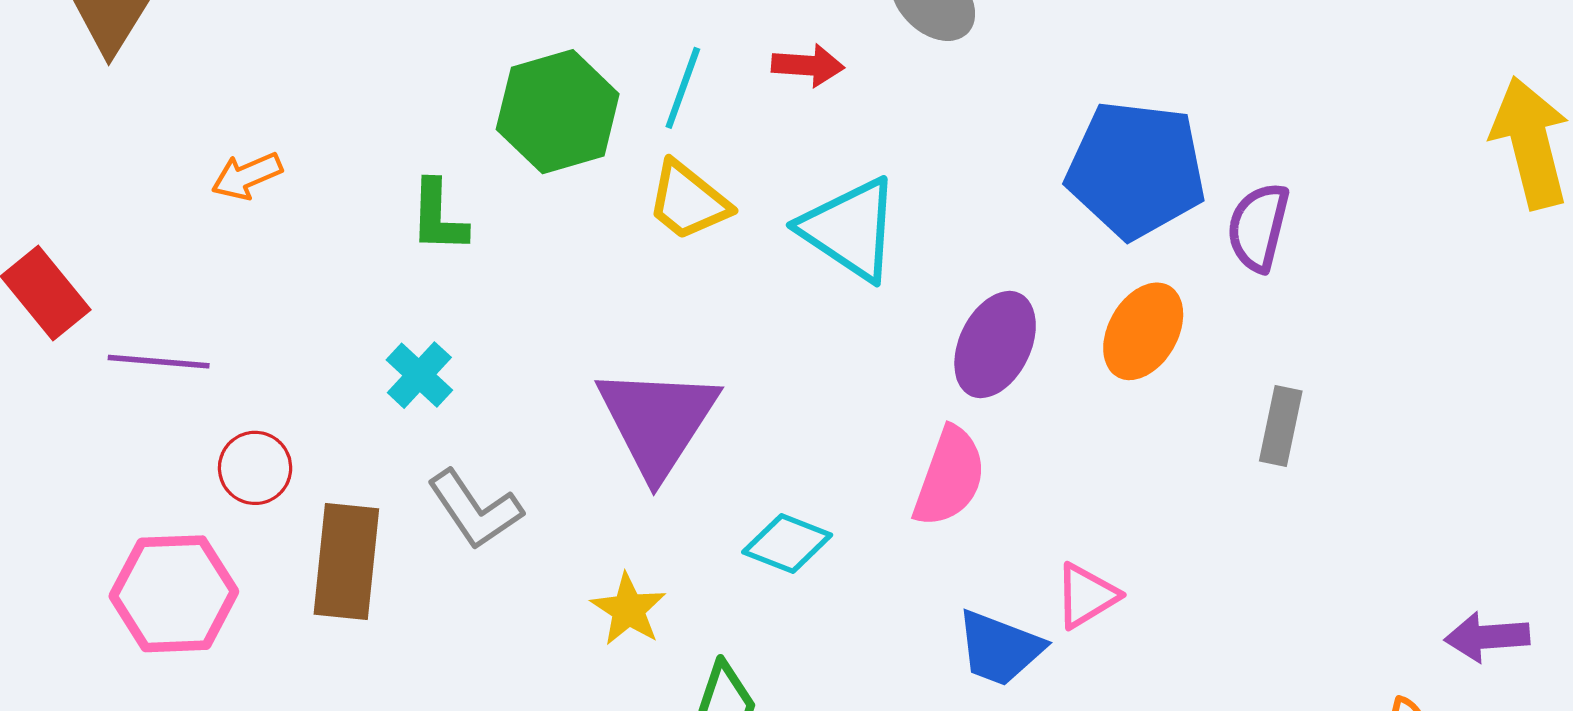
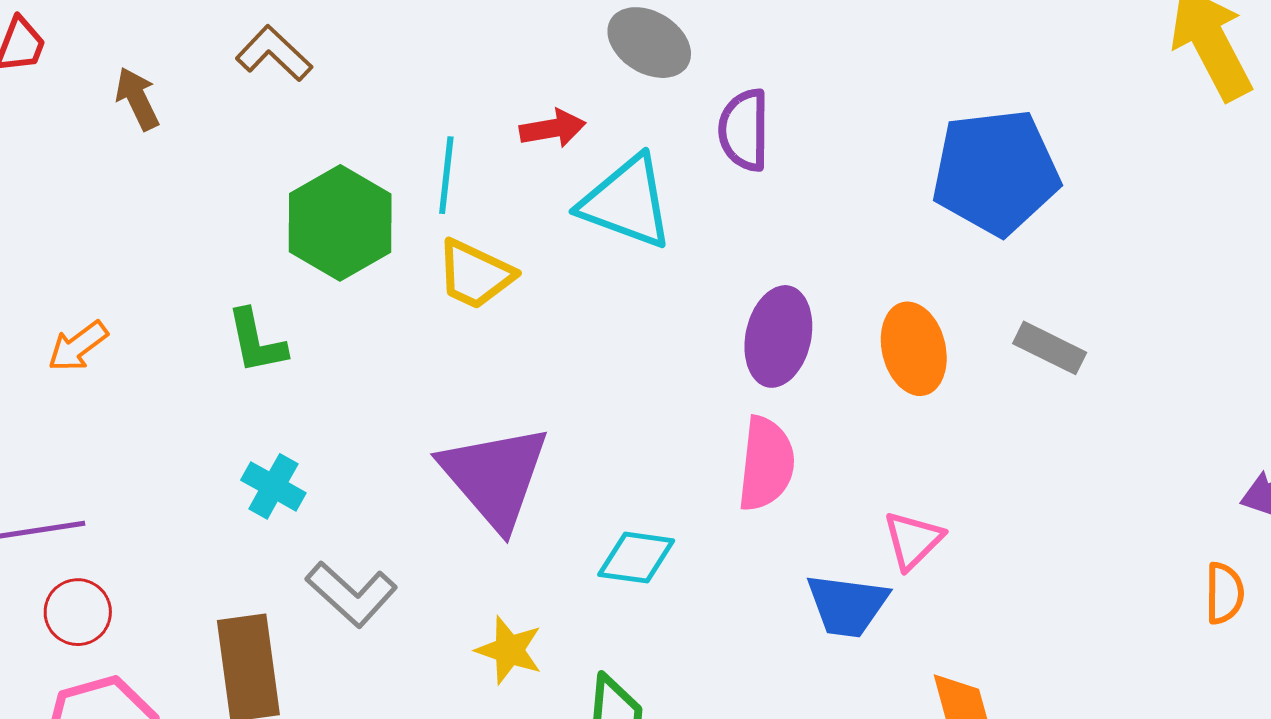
blue pentagon: (1136, 170) -> (996, 172), moved
purple semicircle: (1258, 227) -> (744, 130), moved
cyan triangle: (850, 229) -> (627, 202), moved
orange ellipse: (1143, 331) -> (914, 349), moved, turned -30
gray rectangle: (1281, 426) -> (1050, 348), turned -62
red circle: (255, 468) -> (78, 612), moved

